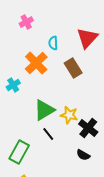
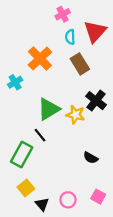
pink cross: (26, 22) -> (63, 14), moved
cyan semicircle: (53, 43) -> (70, 37), moved
black cross: (88, 128) -> (96, 101), moved
black line: (48, 134) -> (40, 135), moved

